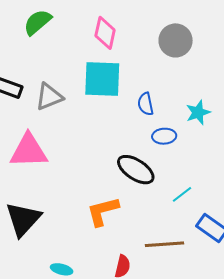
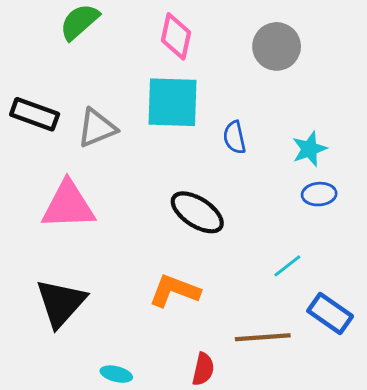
blue ellipse: (164, 136) -> (319, 194), moved
black ellipse: (136, 170) -> (197, 212), moved
orange L-shape: (103, 211) -> (174, 291), turned 36

